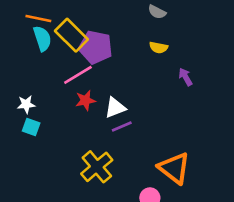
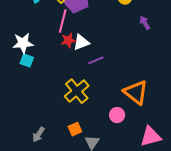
pink line: (78, 75) -> (63, 21), turned -45
white star: (26, 104) -> (23, 43), size x1.5
white triangle: (115, 108) -> (81, 42), moved

